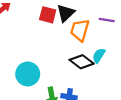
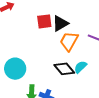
red square: (48, 15) -> (44, 21), turned -35

